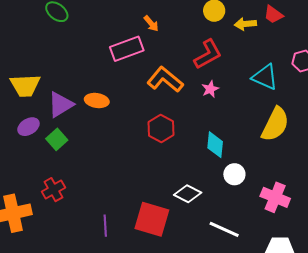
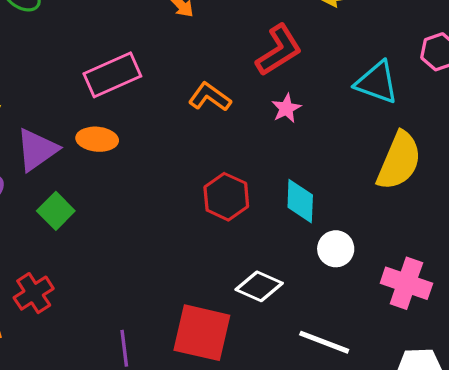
pink rectangle: (127, 49) -> (112, 75), moved
orange L-shape: (165, 80) -> (210, 97), size x0.7
red hexagon: (161, 129) -> (226, 197), moved
green square: (57, 139) -> (56, 211), moved

